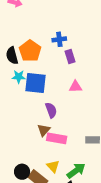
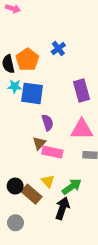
blue cross: (59, 39) -> (58, 48), turned -32
purple rectangle: (70, 57) -> (82, 91), moved, size x1.5
pink triangle: (75, 87) -> (82, 129), moved, size x1.6

